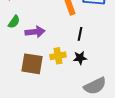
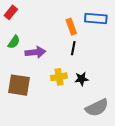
black line: (80, 34) -> (73, 48), moved
brown square: (32, 64) -> (19, 85), moved

